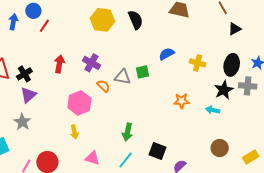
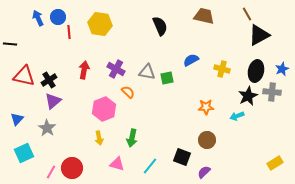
yellow hexagon: (102, 20) -> (100, 24), moved
blue arrow: (13, 22) -> (38, 18), moved, turned -35
red line: (44, 26) -> (69, 32), turned -40
black triangle: (235, 29) -> (259, 35), size x1.6
gray triangle: (122, 77) -> (147, 72), moved
cyan arrow: (213, 110) -> (237, 116), turned -32
green arrow: (128, 132) -> (132, 138), moved
brown circle: (220, 148) -> (207, 140), moved

